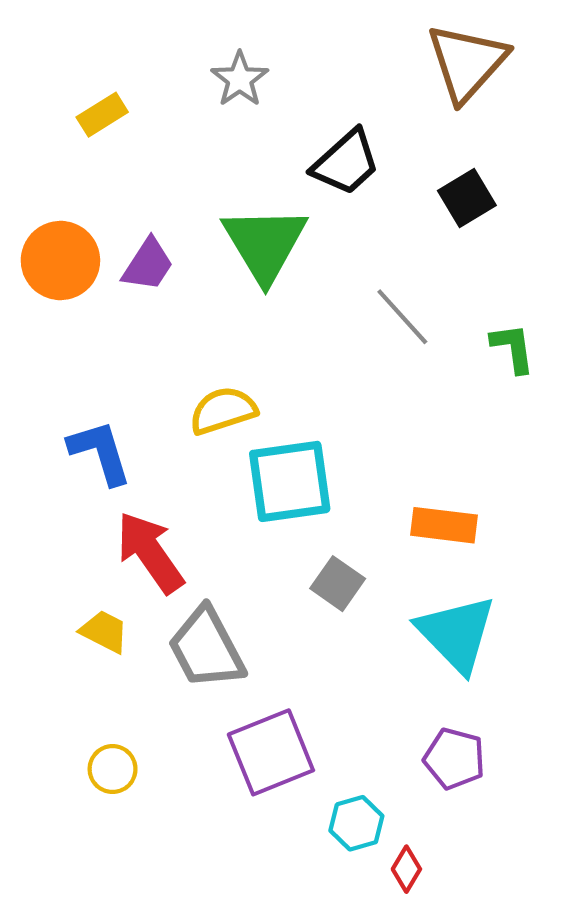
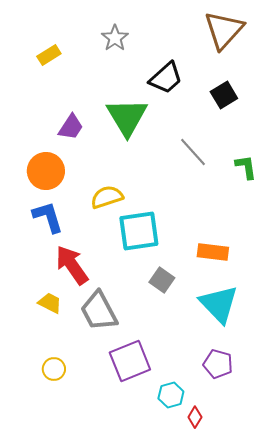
orange circle: (60, 261) -> (46, 171), moved

